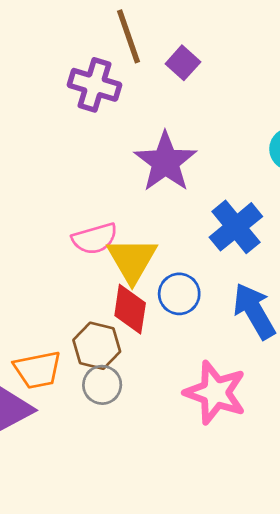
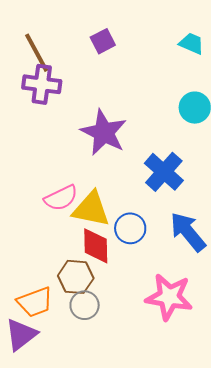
brown line: (129, 36) -> (37, 53), moved
purple square: (183, 63) -> (103, 41), moved, turned 30
yellow triangle: (132, 260) -> (91, 209), turned -39

